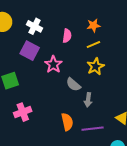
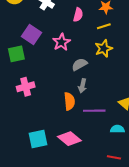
purple square: (30, 51) -> (32, 34), moved
gray semicircle: (73, 85) -> (79, 64), turned 105
gray arrow: (88, 100) -> (82, 86), moved

